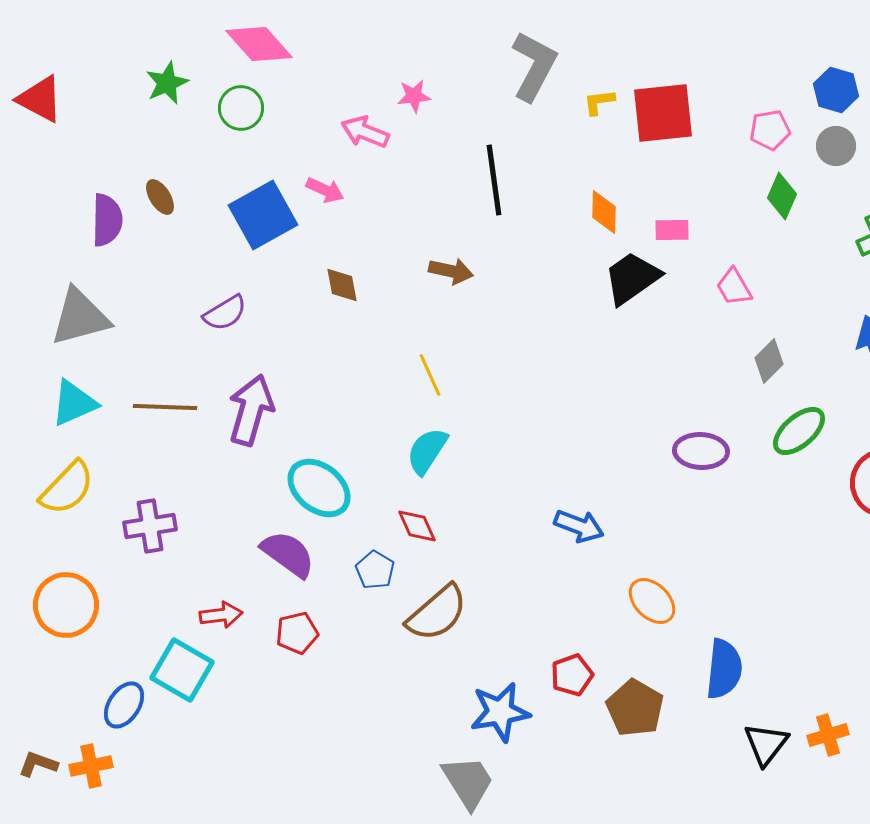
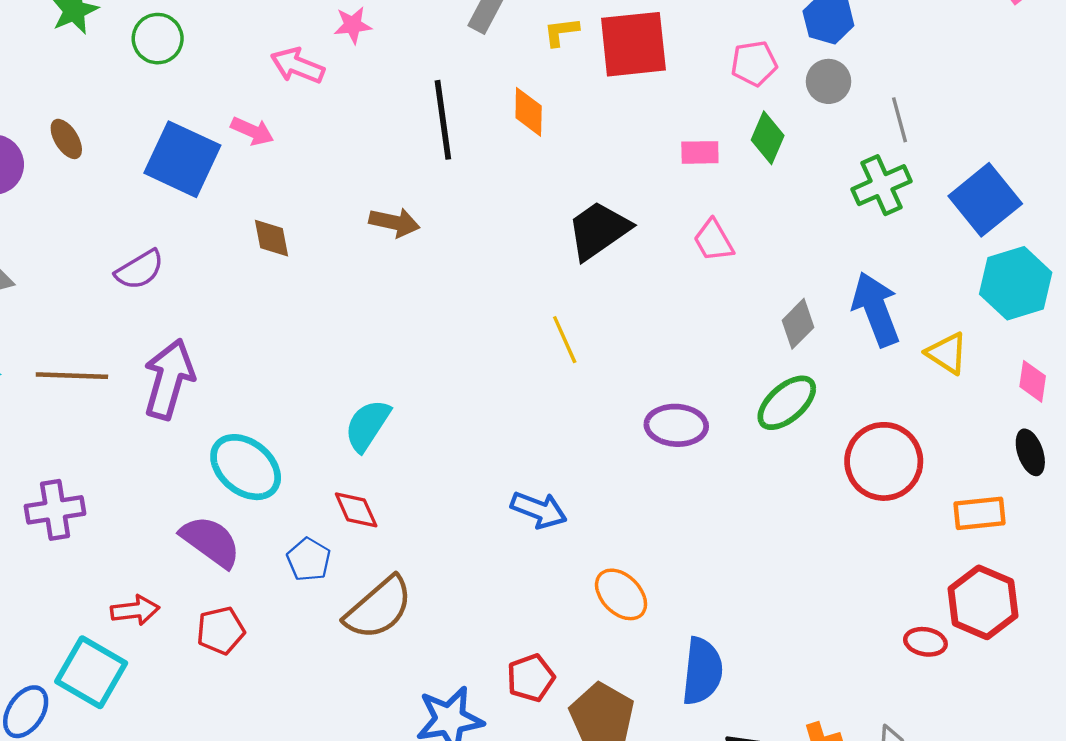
orange diamond: (604, 212) -> (529, 112), moved
blue square: (263, 215) -> (182, 159), turned -36
pink rectangle: (672, 230) -> (700, 152), moved
gray diamond: (769, 361) -> (798, 324), moved
yellow line: (430, 375) -> (565, 340), moved

